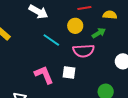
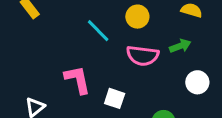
green arrow: (99, 33) -> (180, 46), moved
white square: (69, 73) -> (115, 98), moved

